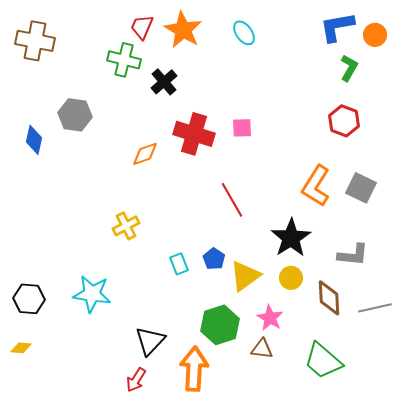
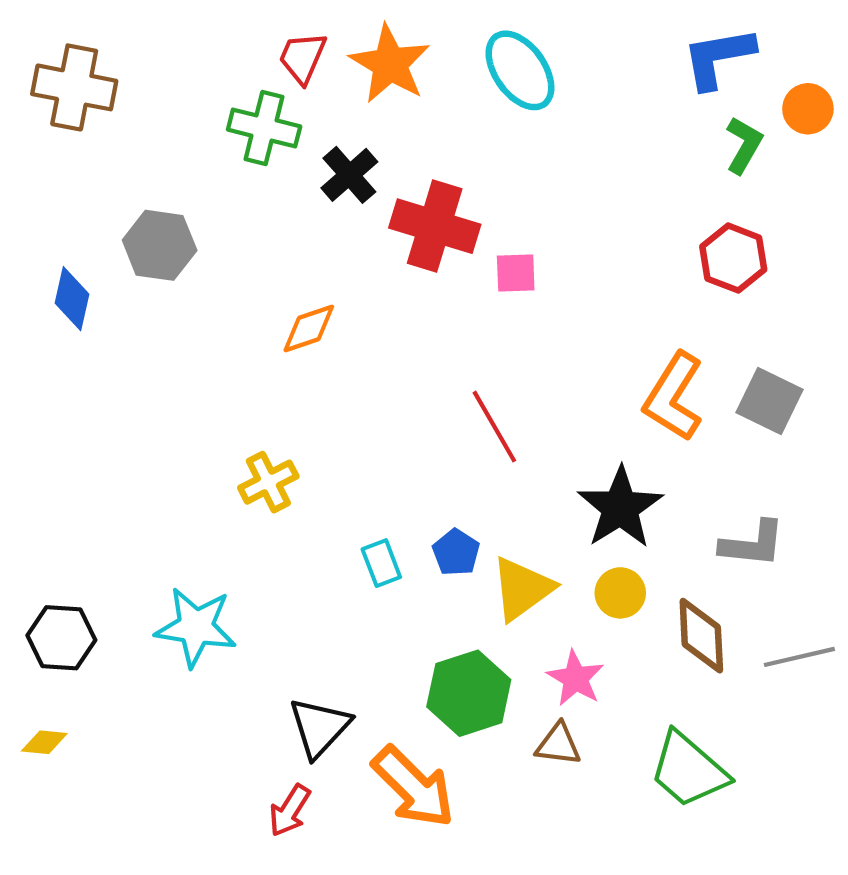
cyan ellipse: (244, 33) -> (520, 70), size x1.5
orange circle: (375, 35) -> (808, 109), moved
red cross: (194, 134) -> (435, 226), moved
orange arrow: (194, 369) -> (413, 787), turned 132

